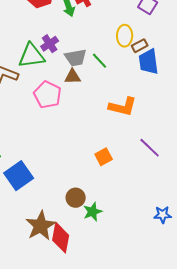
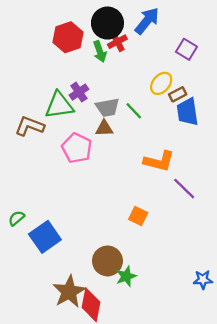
yellow ellipse: (125, 36) -> (161, 83), turned 40
purple line: (150, 148) -> (184, 189), moved
orange square: (104, 157) -> (138, 216), turned -36
brown circle: (76, 198) -> (107, 261), size x1.4

